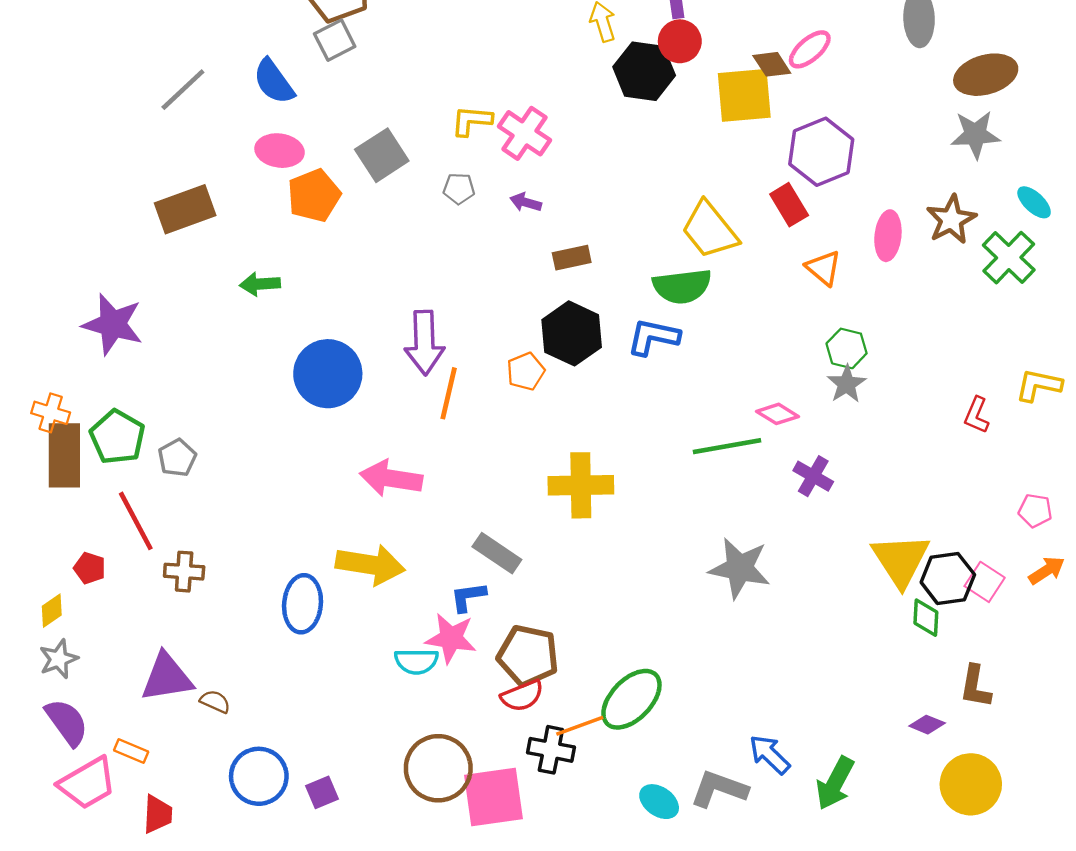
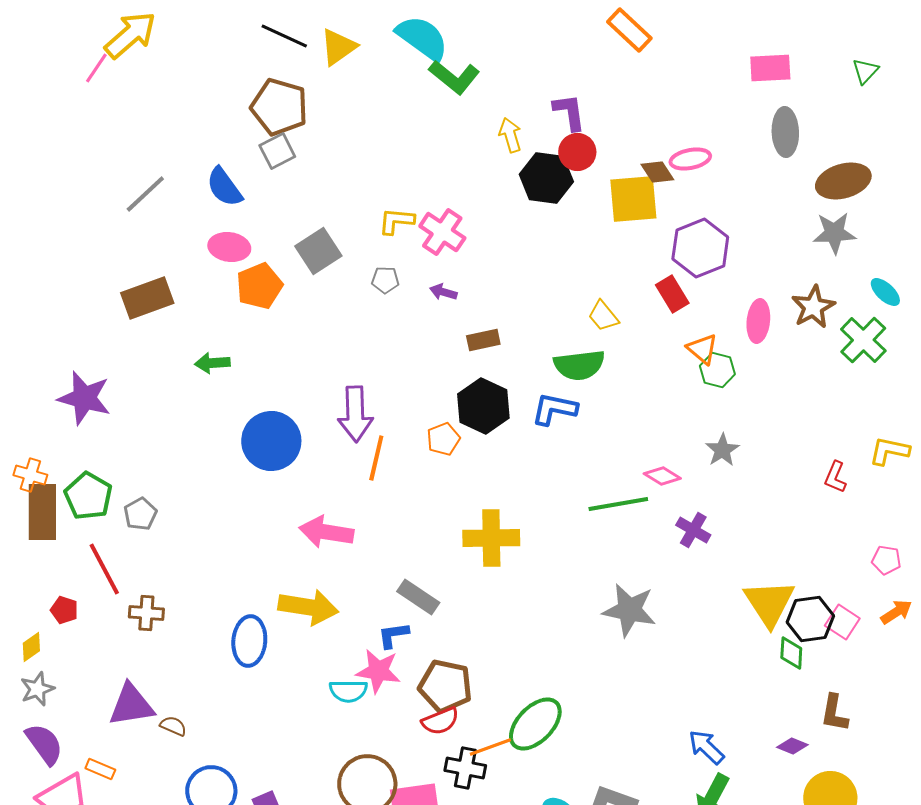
pink ellipse: (810, 49) -> (690, 159), turned 30
yellow trapezoid: (710, 230) -> (603, 316), size x0.6
green hexagon: (847, 348) -> (717, 370), moved
blue arrow: (769, 754) -> (706, 747), moved

